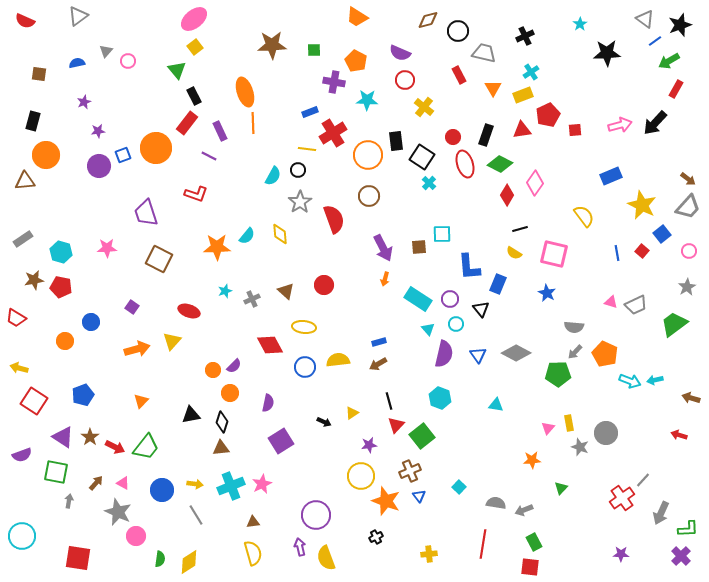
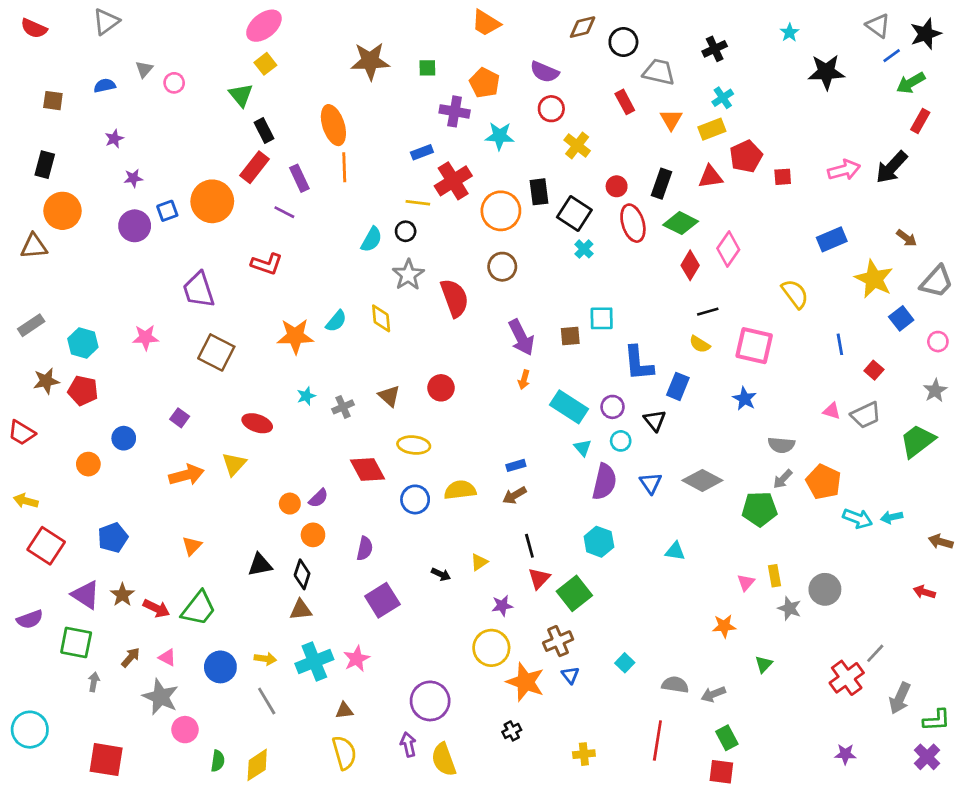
brown arrow: (688, 179) -> (907, 238), moved
red square: (642, 251) -> (874, 370), moved

